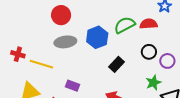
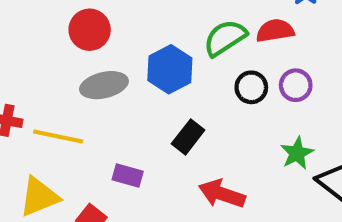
black circle: (149, 52) -> (251, 87), moved
purple circle: (167, 61) -> (296, 85), moved
black rectangle: (116, 64) -> (188, 137), moved

